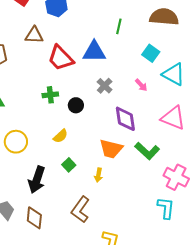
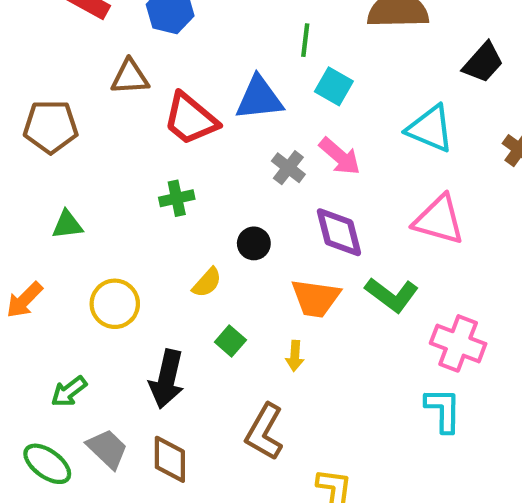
cyan square: (151, 53) -> (334, 86), moved
pink arrow: (141, 85) -> (340, 156), moved, size x1.5
black circle: (76, 105) -> (254, 243), moved

